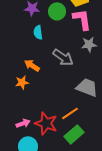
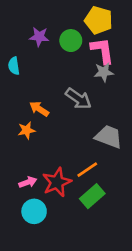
cyan semicircle: (38, 32) -> (14, 66), moved
gray star: (89, 44) -> (104, 72), moved
red star: (46, 123) -> (57, 182), turned 30

